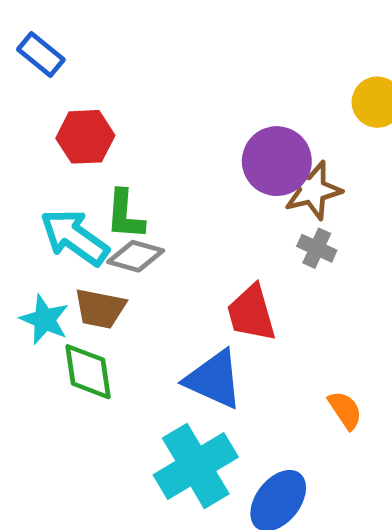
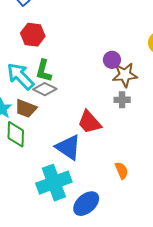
purple circle: (277, 161) -> (112, 60), size x0.6
gray cross: (317, 248) -> (122, 100), turned -35
red trapezoid: (251, 313) -> (89, 122), turned -36

